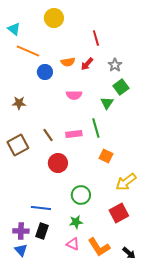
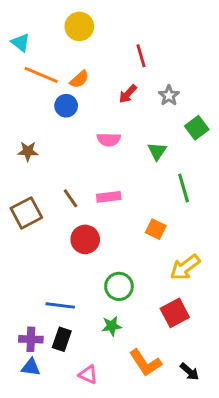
orange semicircle: (68, 62) -> (79, 79), moved, turned -32
green square: (121, 87) -> (197, 128), moved
green line: (96, 128) -> (184, 188), moved
pink triangle: (73, 244) -> (88, 375), moved
blue triangle: (21, 250) -> (31, 367), turned -40

